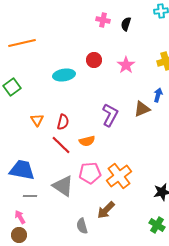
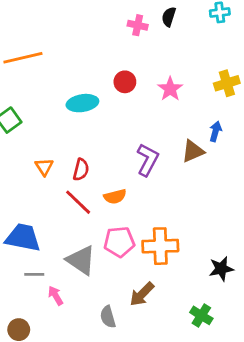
black semicircle: (126, 24) -> (169, 17), moved
orange cross: (119, 176) -> (160, 246), turned 35
pink arrow: (20, 217) -> (56, 296), moved
green cross: (157, 225) -> (201, 315), moved

